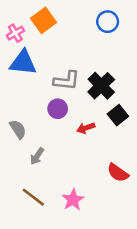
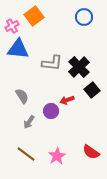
purple circle: (58, 109) -> (51, 111), moved
gray semicircle: (18, 129) -> (22, 96), moved
red semicircle: (118, 173) -> (91, 152), moved

